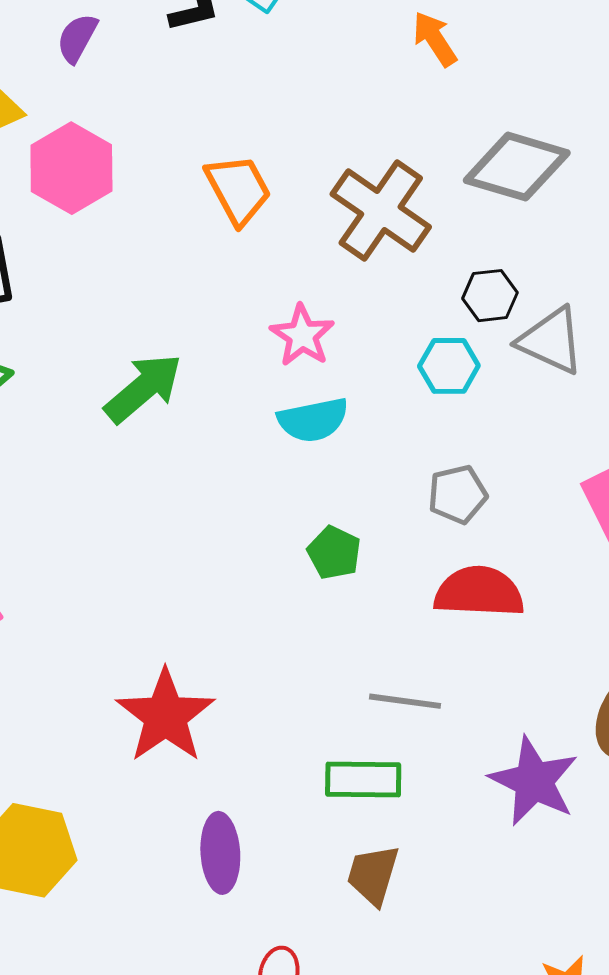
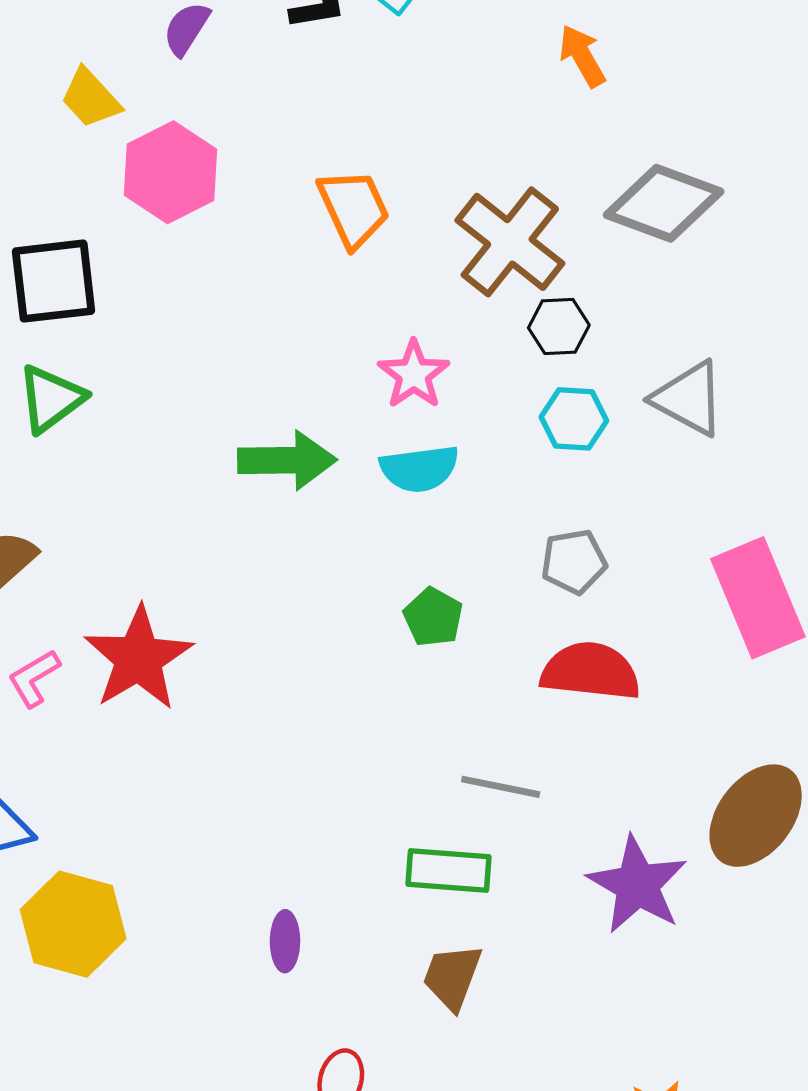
black hexagon: (490, 296) -> (559, 326), moved
green arrow: (143, 388) -> (287, 460), moved, turned 36
red star: (165, 716) -> (138, 658), moved
purple ellipse: (220, 853) -> (285, 941), size x0.7

